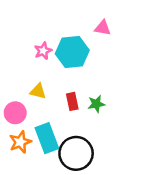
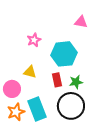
cyan hexagon: (72, 52) -> (64, 54), moved
black circle: (76, 153) -> (71, 106), moved

